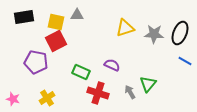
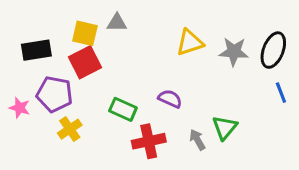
black rectangle: (24, 17) -> (36, 50), moved
blue line: (185, 61) -> (281, 93), turned 40
red cross: (98, 93) -> (149, 141), turned -30
yellow cross: (47, 98) -> (70, 129), moved
pink star: (13, 99) -> (20, 108), moved

